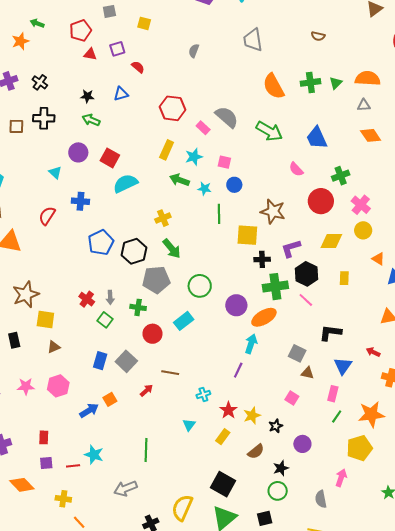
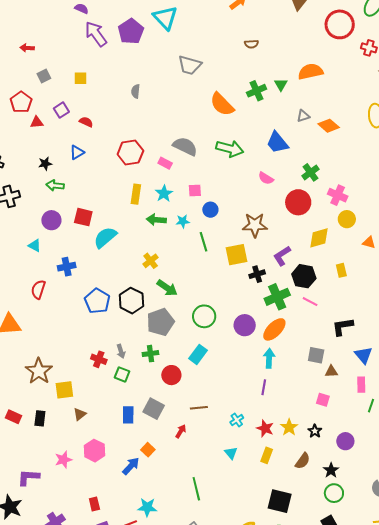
gray trapezoid: (253, 40) -> (190, 65), turned -50
gray triangle: (364, 105) -> (303, 116), moved
black rectangle: (14, 340) -> (40, 418), turned 35

